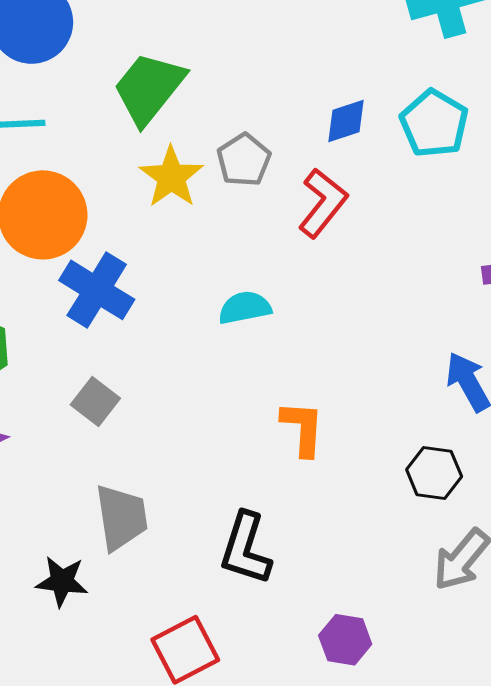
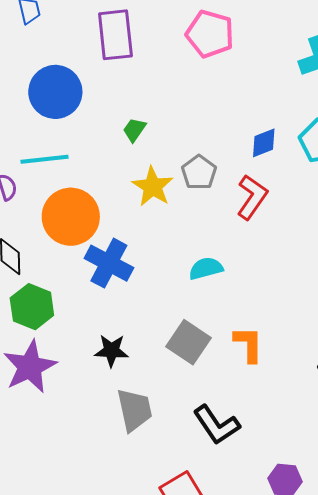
green trapezoid: (149, 88) -> (134, 130), size x0.5
gray square: (95, 402) -> (188, 342), moved, size x1.4
black L-shape: (246, 549) -> (216, 425), turned -48
black star: (62, 581) -> (111, 351), moved

